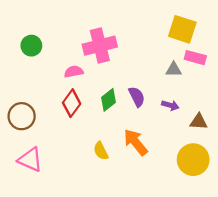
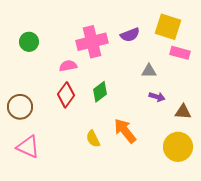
gray triangle: (174, 69) -> (149, 71), moved
purple semicircle: (137, 97) -> (130, 35), moved, turned 96

